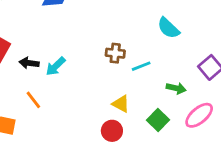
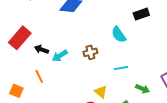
cyan semicircle: (168, 28) -> (119, 35), moved
brown cross: (115, 53) -> (90, 52), moved, turned -32

